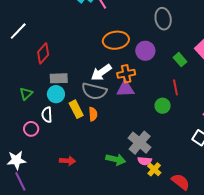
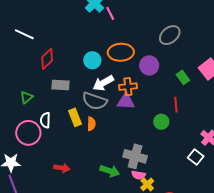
gray ellipse: (163, 19) -> (170, 35), turned 55
white line: (18, 31) -> (24, 34), turned 66
cyan circle: (56, 94) -> (92, 60), moved
pink circle: (31, 129) -> (28, 133), size x1.6
gray cross: (140, 143) -> (135, 156), turned -30

